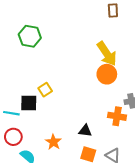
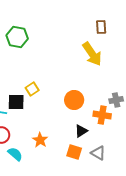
brown rectangle: (113, 11) -> (101, 27), moved
orange circle: (107, 74) -> (74, 100), moved
black triangle: (85, 131) -> (81, 131), moved, turned -40

